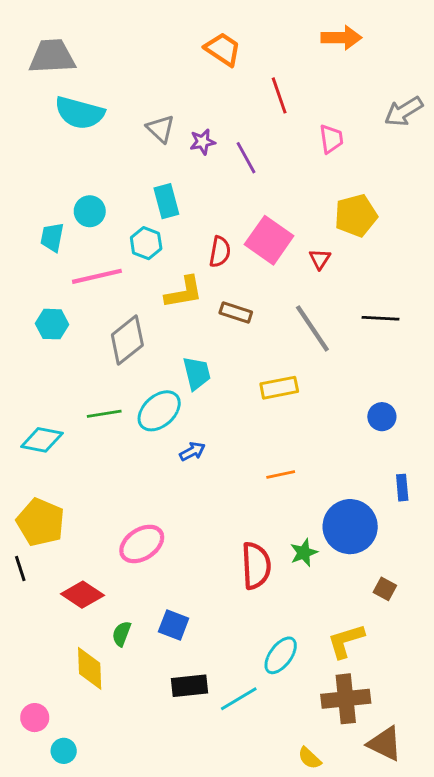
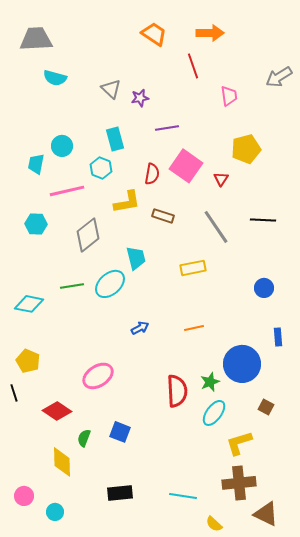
orange arrow: (341, 38) -> (210, 33), moved
cyan semicircle: (80, 113) -> (55, 78), size x0.7
purple line: (246, 158) -> (167, 128), moved, turned -70
blue arrow: (192, 451) -> (140, 328), moved
yellow pentagon: (41, 522) -> (28, 361), size x0.7
cyan ellipse: (281, 655) -> (214, 413), moved
black rectangle: (190, 686) -> (120, 493), moved
cyan line: (239, 699) -> (183, 496), moved, turned 40
cyan circle: (64, 751) -> (55, 512), moved

